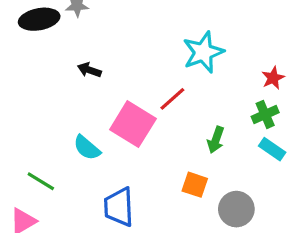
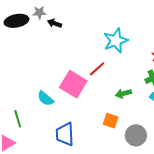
black arrow: (89, 70) -> (55, 23), moved
green arrow: (216, 140) -> (123, 94), turned 56
green line: (41, 181) -> (18, 119), turned 42

